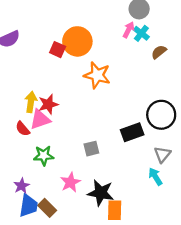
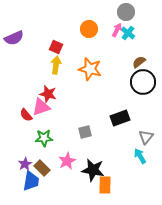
orange circle: (77, 41) -> (89, 29), moved, size x0.7
brown semicircle: (159, 52) -> (139, 62), moved
yellow arrow: (31, 102) -> (56, 65), moved
red star: (48, 104) -> (48, 94), turned 30
black circle: (161, 115) -> (143, 82), moved
brown rectangle: (47, 208) -> (42, 168), moved

